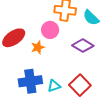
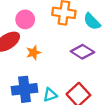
pink circle: (50, 30) -> (25, 19), moved

